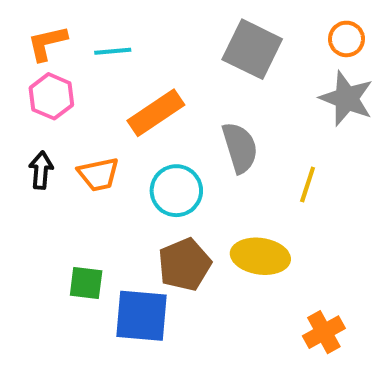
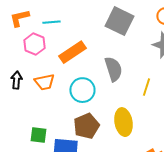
pink hexagon: (51, 96) -> (34, 44), moved
yellow ellipse: (260, 256) -> (123, 122), turned 72

